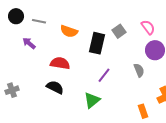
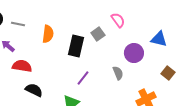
pink semicircle: (148, 27) -> (118, 20), moved
orange semicircle: (69, 31) -> (48, 34), turned -102
red semicircle: (60, 63) -> (22, 66), moved

